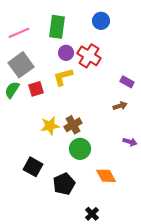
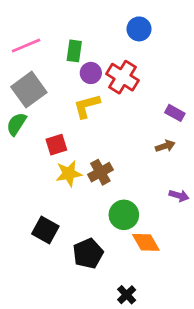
green rectangle: (57, 27) -> (74, 51), moved, size x0.7
red square: (36, 89) -> (56, 145), moved
green circle: (80, 149) -> (124, 215), moved

